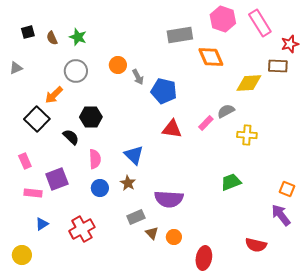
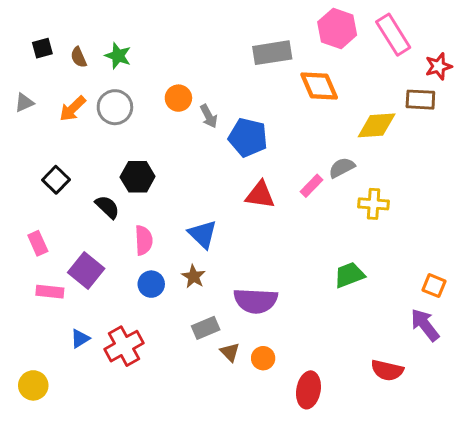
orange arrow: (54, 95) -> (73, 109), moved
black square: (37, 119) -> (56, 180), size x0.7
purple square: (57, 179) -> (86, 270), turned -30
blue triangle: (42, 224) -> (80, 339), moved

